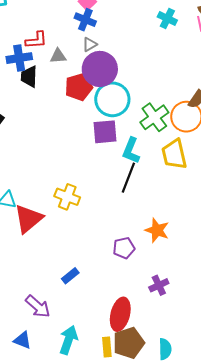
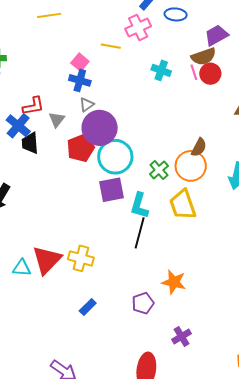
gray triangle: (58, 56) -> (57, 120), turned -42
blue cross: (19, 58) -> (18, 126), turned -35
green cross: (154, 117) -> (159, 170), size x0.7
red triangle: (28, 219) -> (47, 260), moved
blue rectangle: (70, 276) -> (88, 307), moved

